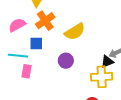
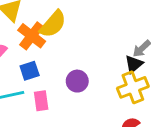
yellow semicircle: (75, 32) -> (53, 24), moved
pink rectangle: (26, 71) -> (41, 101), moved

